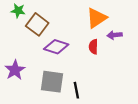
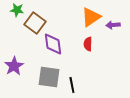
purple arrow: (115, 35) -> (113, 25), moved
purple diamond: (56, 47) -> (53, 44), turned 65

